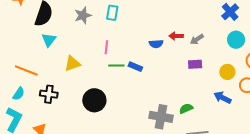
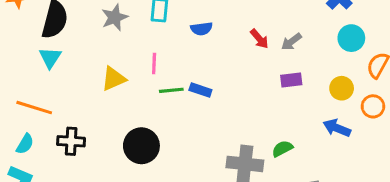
red arrow: (176, 36) -> (259, 39), turned -128
cyan triangle: (49, 40) -> (50, 58), moved
blue semicircle: (156, 44) -> (202, 29), moved
yellow triangle: (72, 64) -> (114, 79), moved

